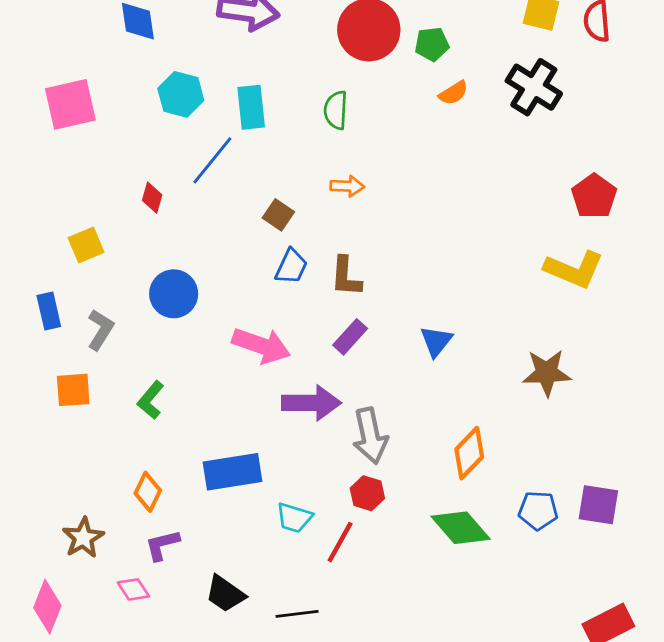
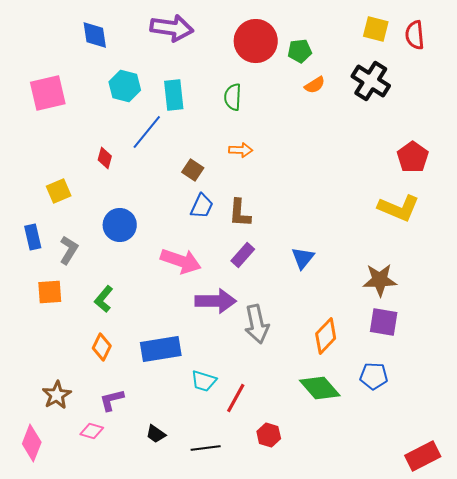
orange diamond: (148, 492) -> (102, 347), moved
red hexagon: (367, 493) -> (269, 435), moved
purple square: (598, 505) -> (384, 322), moved
pink diamond: (133, 589) -> (92, 431), turned -40
black trapezoid: (225, 594) -> (156, 434), size x0.7

